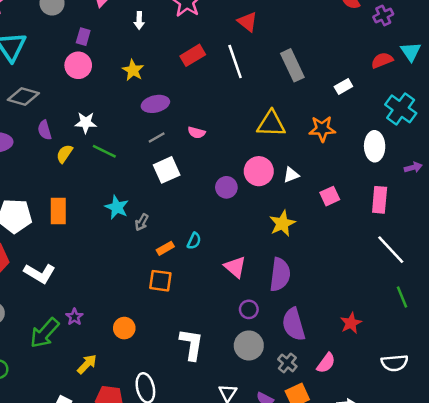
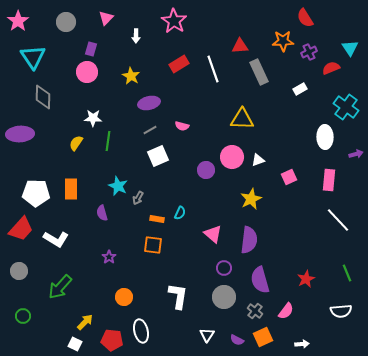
purple cross: (383, 15) -> (309, 52), moved
red triangle: (248, 22) -> (240, 46), moved, turned -42
cyan triangle: (411, 52) -> (350, 48), moved
gray diamond: (23, 96) -> (43, 97), turned 75
orange star: (322, 129) -> (283, 41), moved
purple semicircle: (45, 130) -> (102, 213), moved
green line: (104, 151) -> (108, 141), turned 72
orange rectangle: (165, 248) -> (157, 219), turned 40
green line: (402, 297) -> (347, 273), moved
purple star: (74, 317) -> (109, 257), moved
orange circle: (124, 328) -> (124, 297), moved
yellow arrow: (87, 364) -> (85, 322), moved

